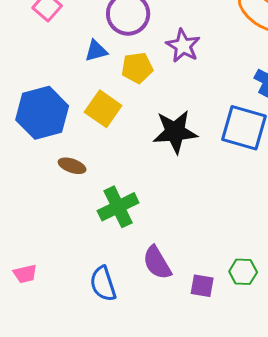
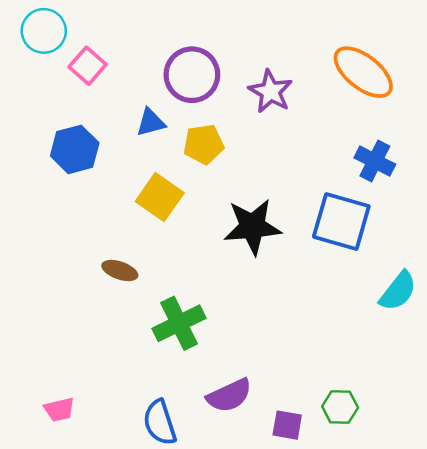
purple star: (183, 46) -> (270, 91), moved
blue hexagon: (42, 113) -> (75, 149), moved, size x0.7
purple semicircle: (157, 263) -> (229, 395), turned -84

